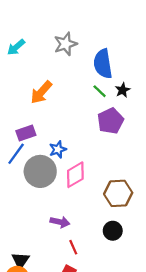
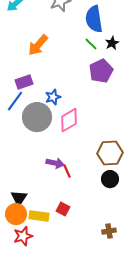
brown hexagon: (118, 193) -> (110, 153), moved
black circle: (113, 231) -> (110, 179), moved
red line: (73, 247) -> (67, 171), moved

